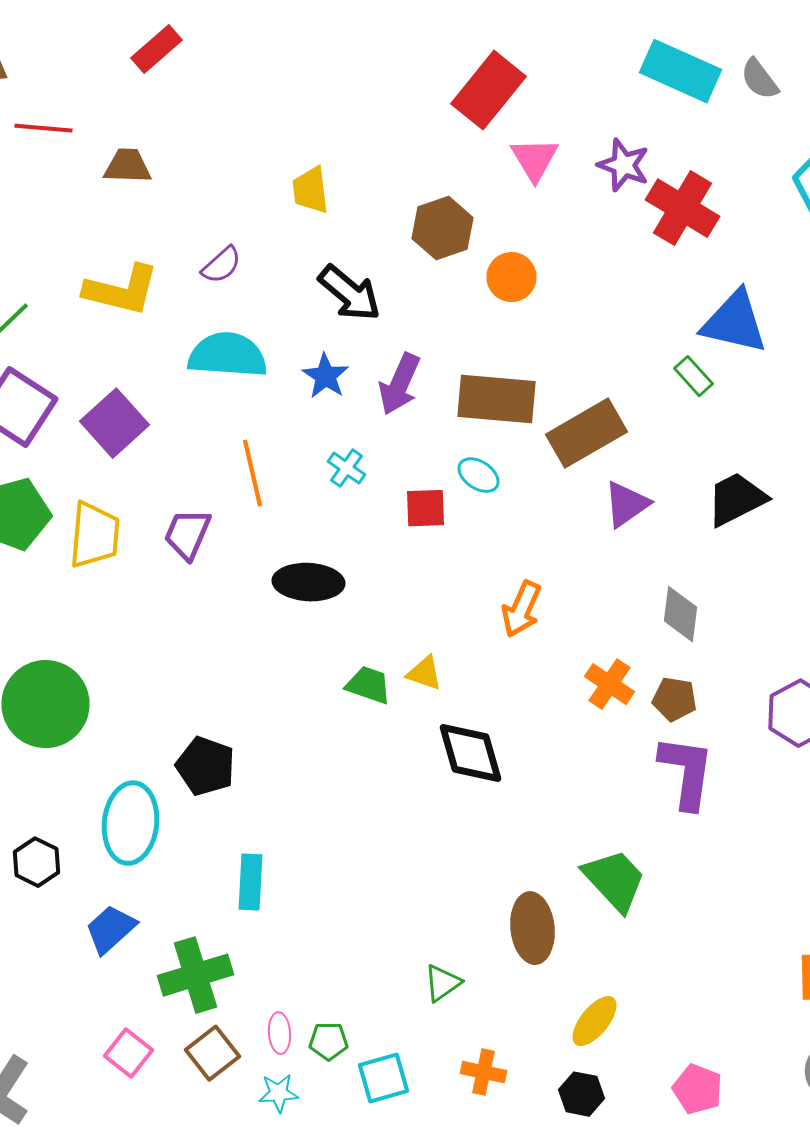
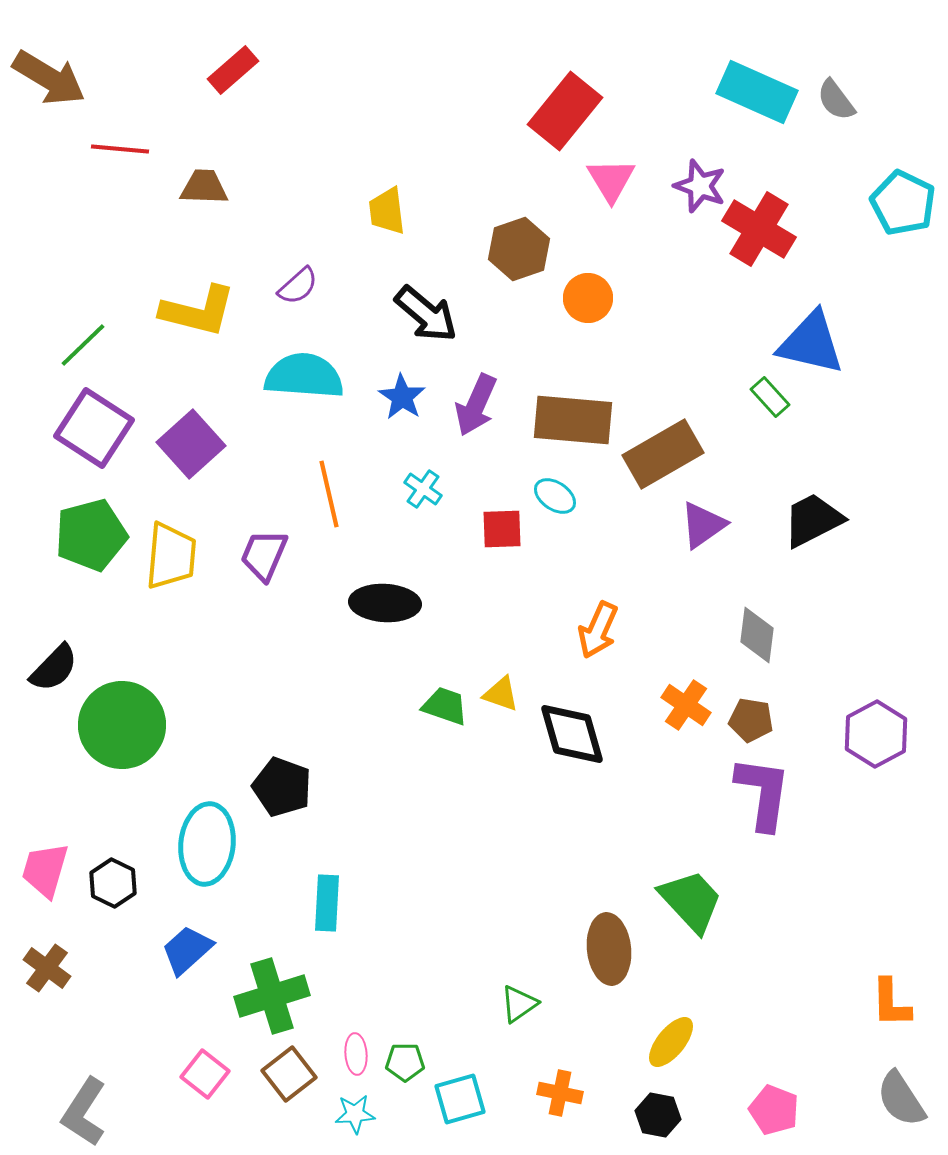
black diamond: (470, 753) -> (572, 734), moved

